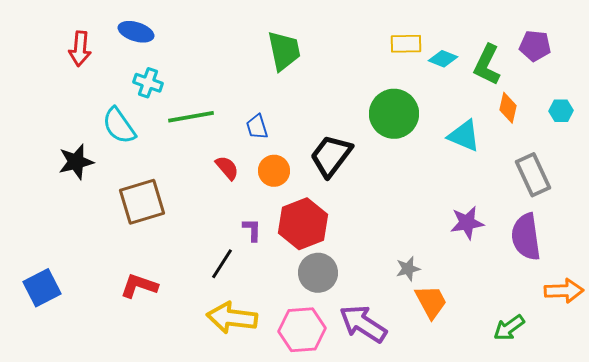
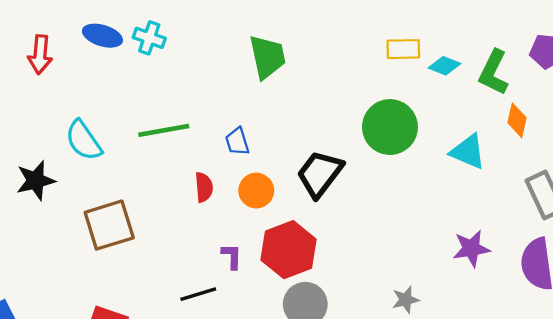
cyan cross: (148, 83) -> (149, 38), moved
red semicircle: (227, 168) -> (204, 187), turned 36
black line: (222, 264) -> (198, 294), turned 40

